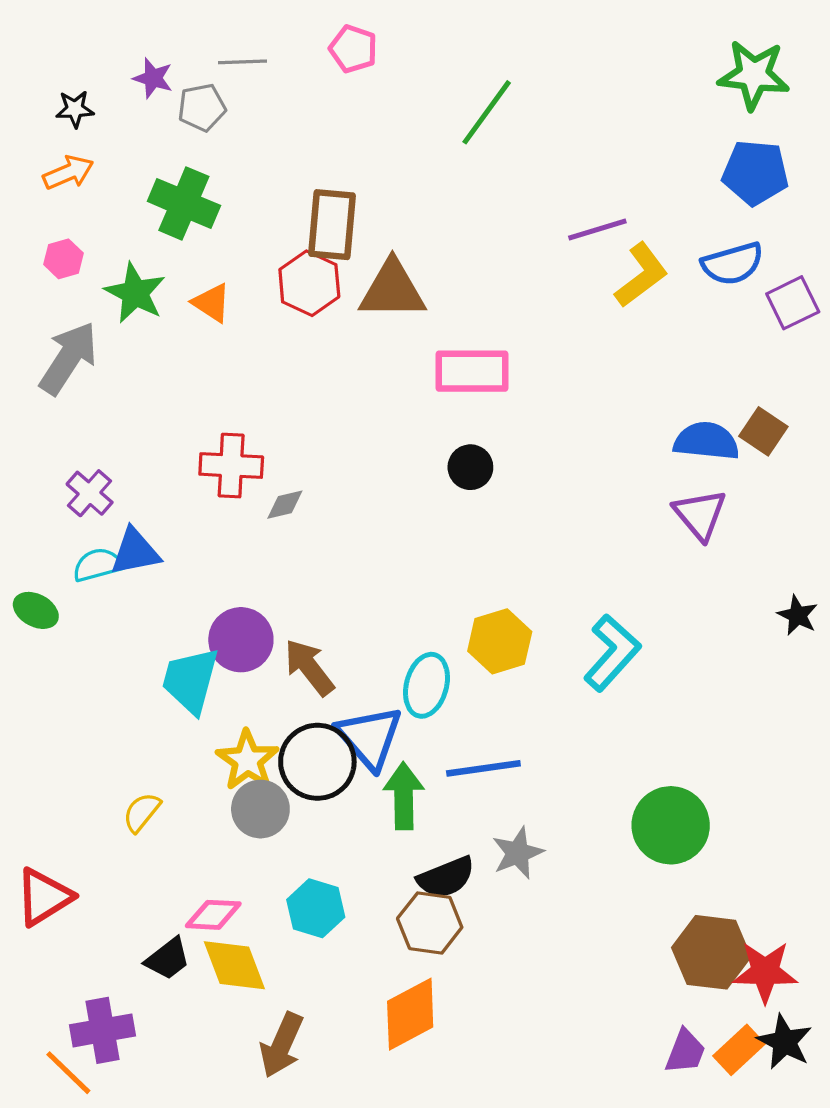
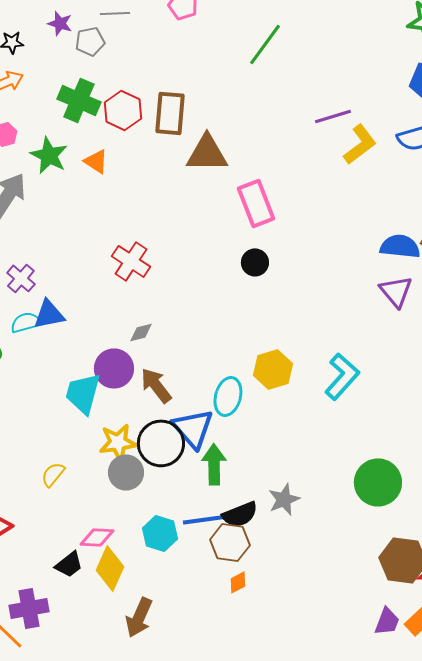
red hexagon: (309, 283) -> (123, 110), moved
pink rectangle: (472, 371) -> (256, 203), turned 69
red cross: (231, 466) -> (131, 261), moved, turned 30
gray diamond: (285, 505) -> (141, 332), moved
yellow star: (247, 760) -> (118, 442), turned 30
blue line: (483, 768) -> (206, 519), moved
yellow diamond: (234, 965) -> (110, 568), turned 45
orange diamond: (410, 1014) -> (238, 582), moved, size x0.5

